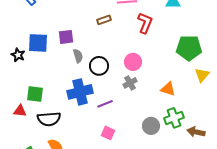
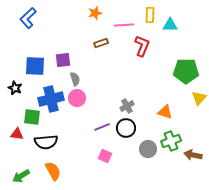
black star: (18, 55) -> (15, 88), moved
pink circle: (133, 62) -> (77, 98), moved
black circle: (99, 66) -> (126, 128), moved
blue cross: (80, 92) -> (51, 99), moved

